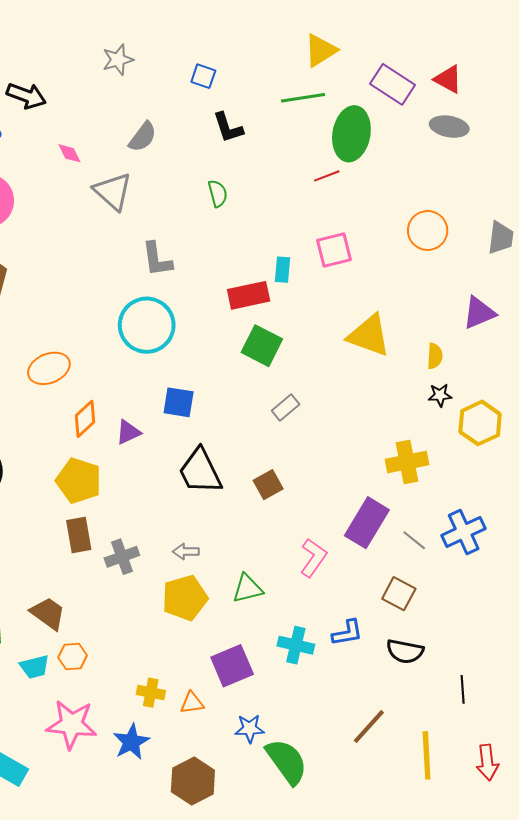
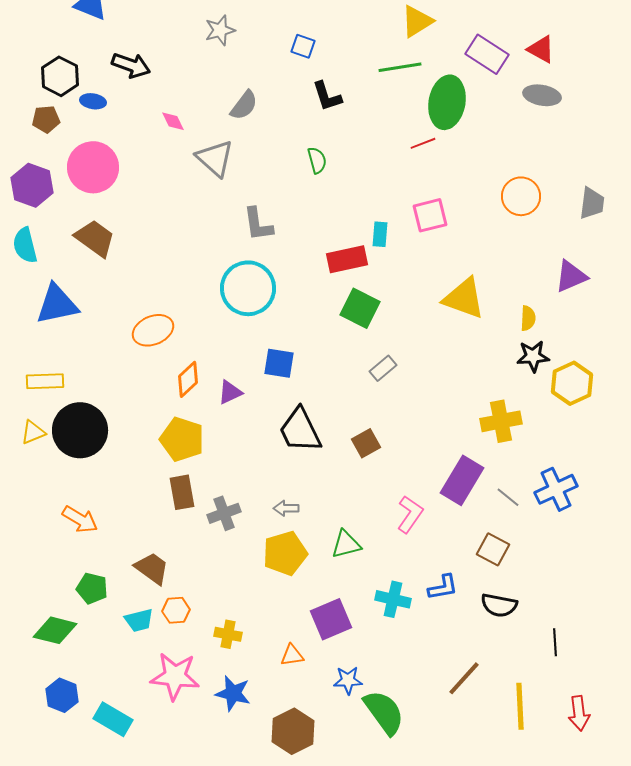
black star: (440, 395) -> (533, 356), size x1.4
yellow cross: (151, 693) -> (228, 634), moved
blue star: (131, 742) -> (233, 693), turned -30

